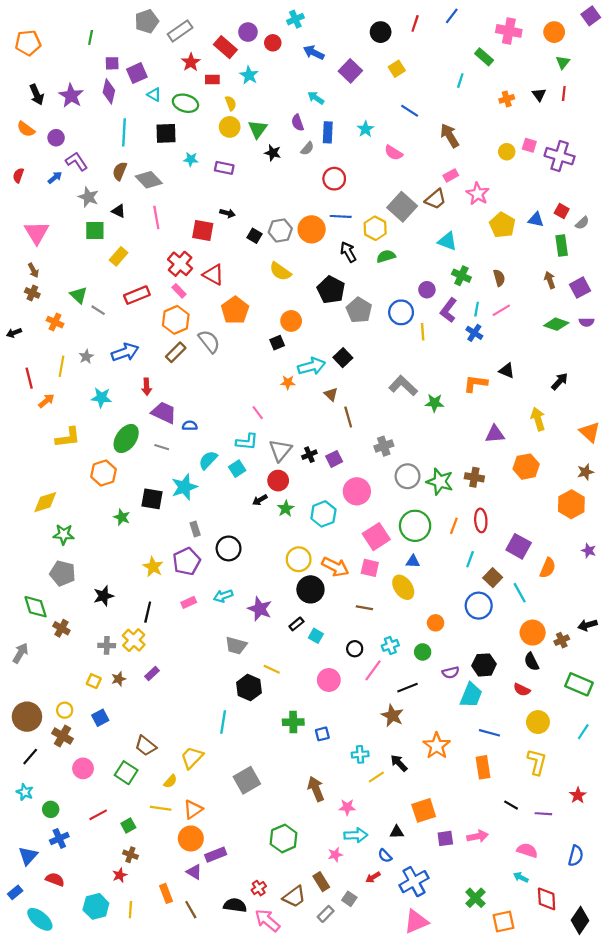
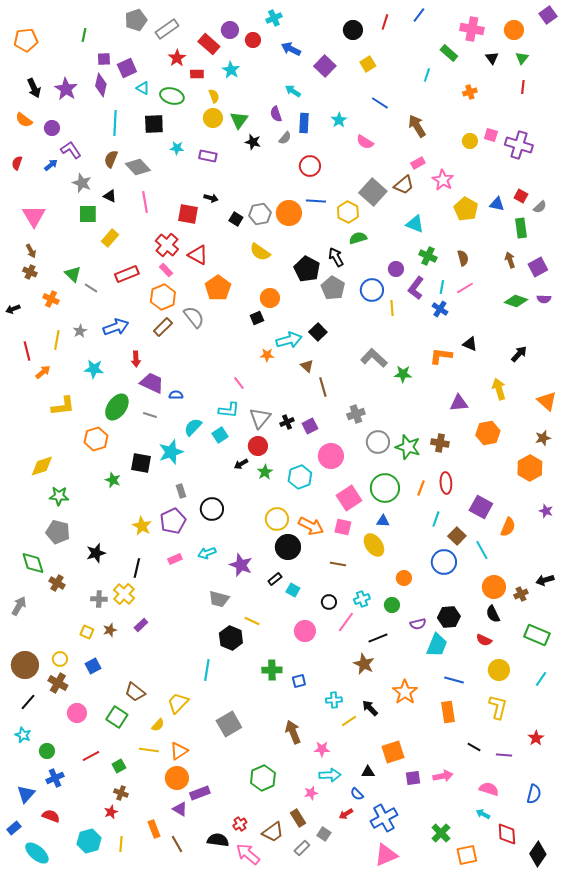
black triangle: (539, 95) -> (492, 58), moved
black arrow: (348, 252) -> (336, 257), moved

